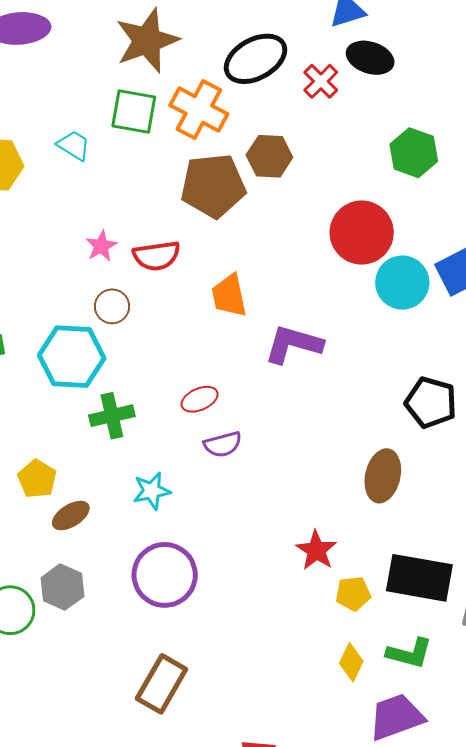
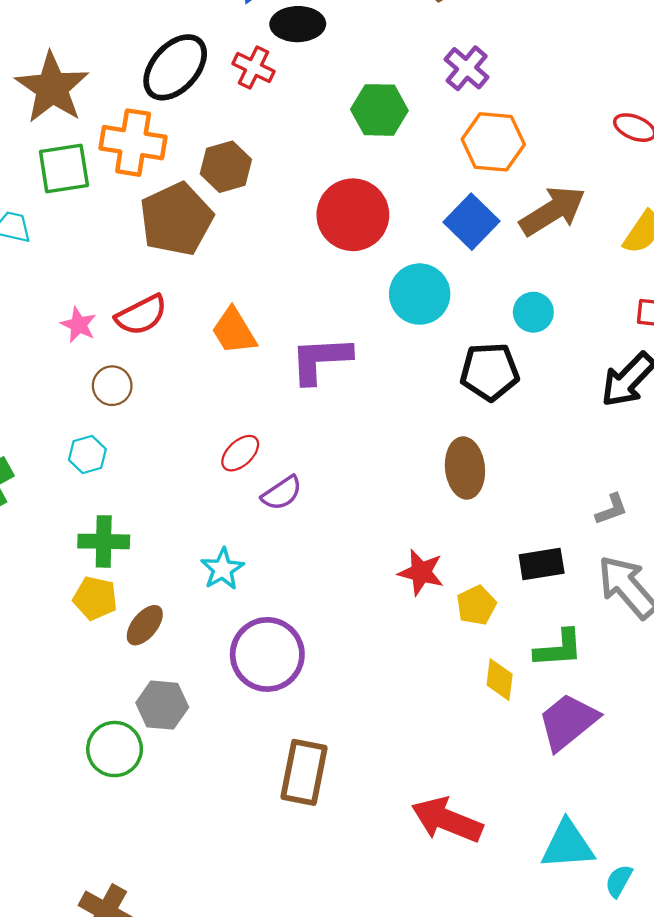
cyan circle: (402, 283) -> (420, 294), moved
cyan hexagon: (72, 357) -> (87, 454), size x0.5
green cross: (112, 416) -> (104, 541), moved, turned 33
black rectangle: (419, 578) -> (542, 564), size x0.6

